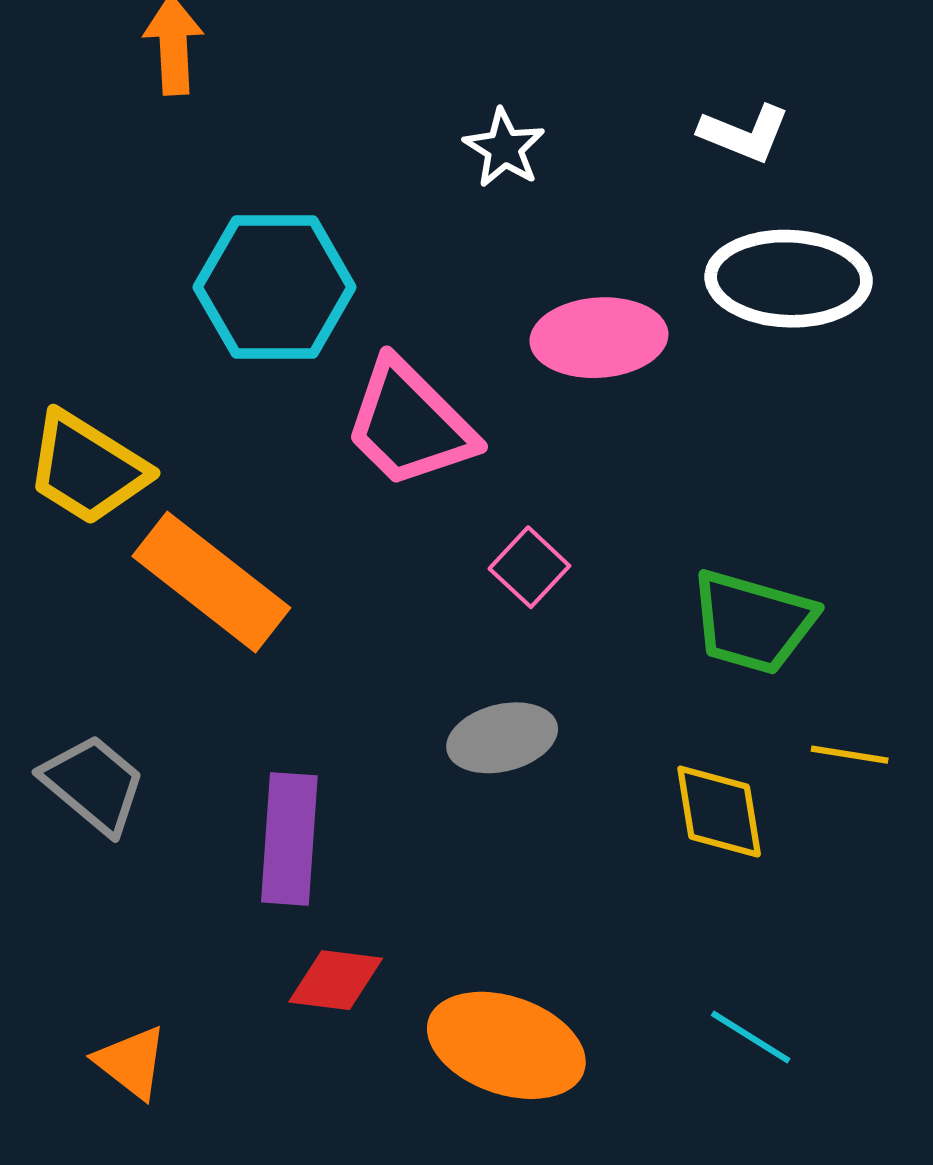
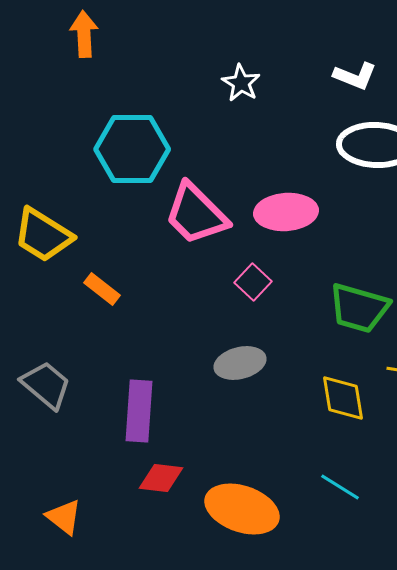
pink ellipse: (599, 338) -> (286, 212), moved
orange rectangle: (211, 582) -> (102, 289), size x0.5
cyan line: (751, 1037) -> (340, 487), moved

